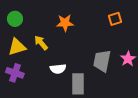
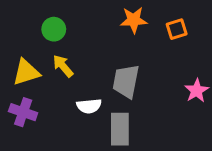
green circle: (15, 19) -> (54, 29), moved
orange star: (65, 23) -> (134, 20), moved
gray trapezoid: (102, 61) -> (126, 81), moved

